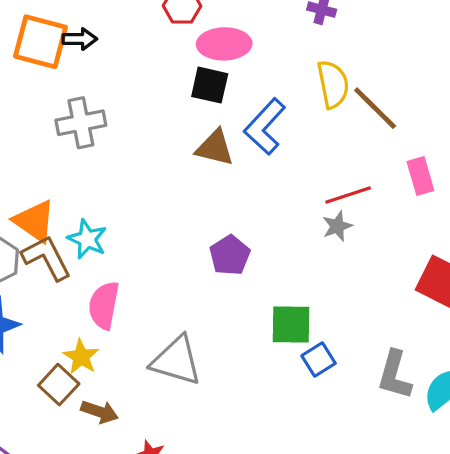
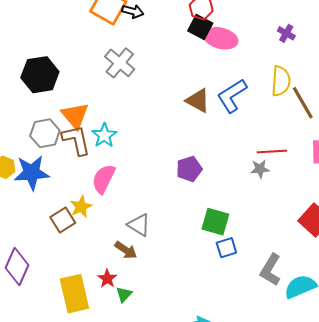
black square: (210, 85) -> (200, 27), moved
gray cross: (81, 123) -> (120, 63), turned 36
gray triangle: (176, 361) -> (139, 225), size x0.7
brown arrow: (100, 412) -> (126, 250), moved

